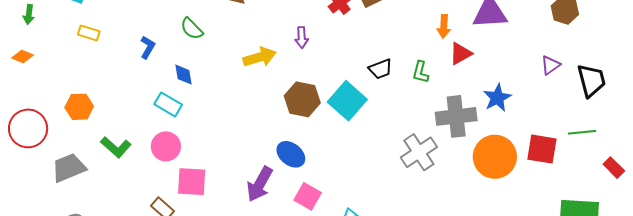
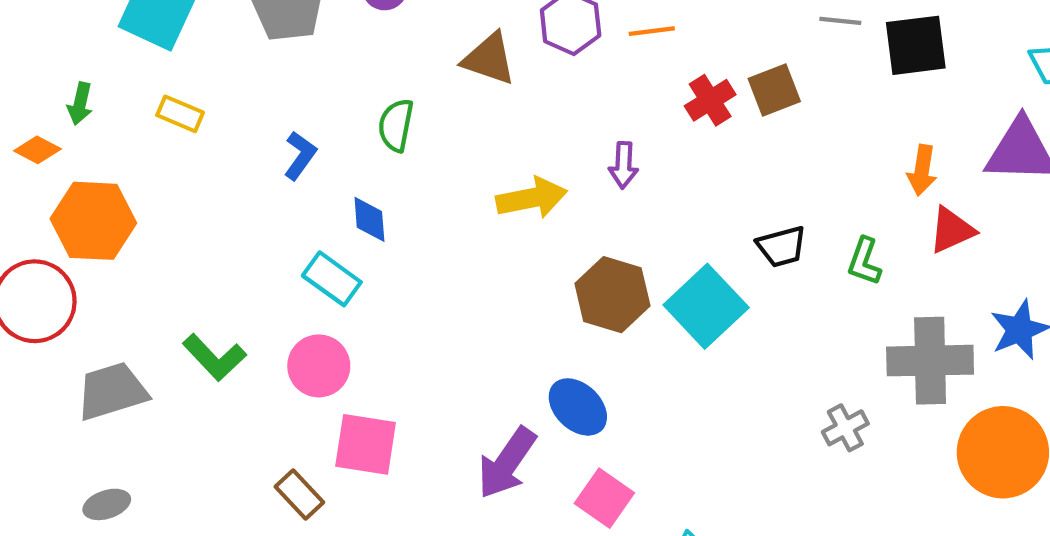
green arrow: (29, 14) -> (80, 104), moved
green semicircle: (192, 29) -> (396, 125), turned 50
orange hexagon: (79, 107) -> (93, 221), moved, size x1.4
gray cross: (419, 152) -> (845, 428), size x0.6

